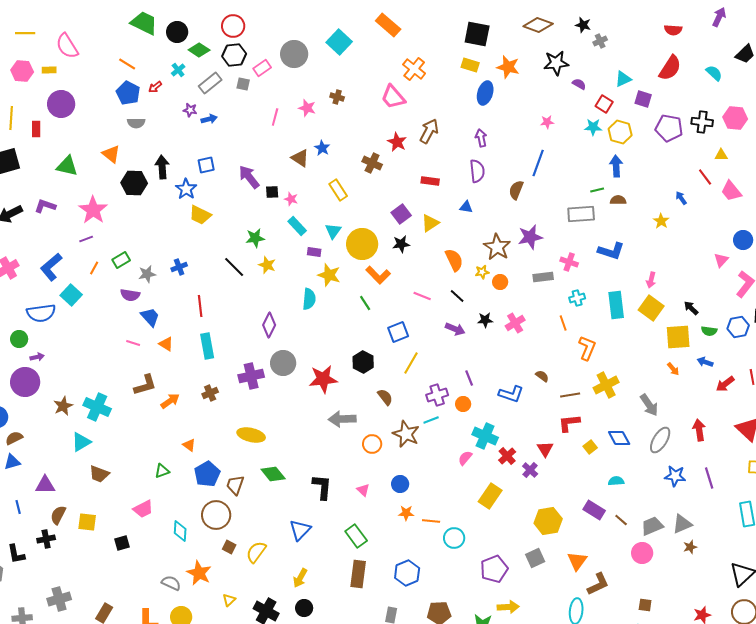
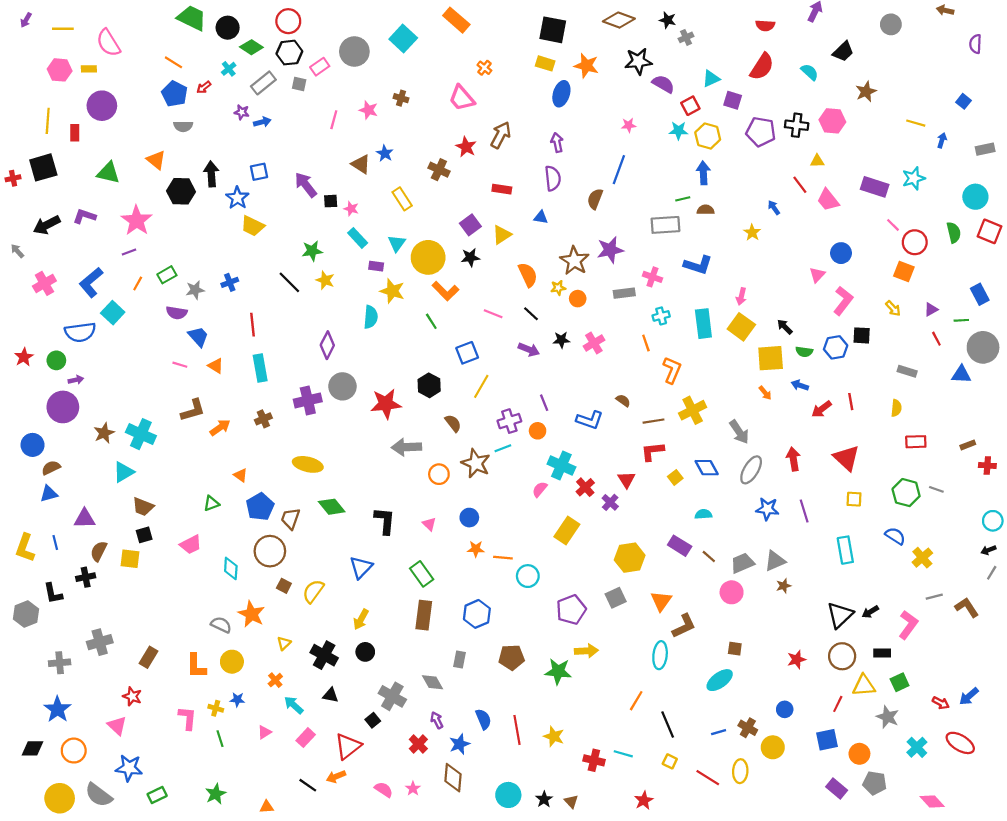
orange cross: (414, 69) -> (484, 68), size x0.6
purple semicircle: (579, 84) -> (663, 84), size x1.5
red square: (604, 104) -> (690, 106), turned 30
black square: (122, 543) -> (144, 535), moved

